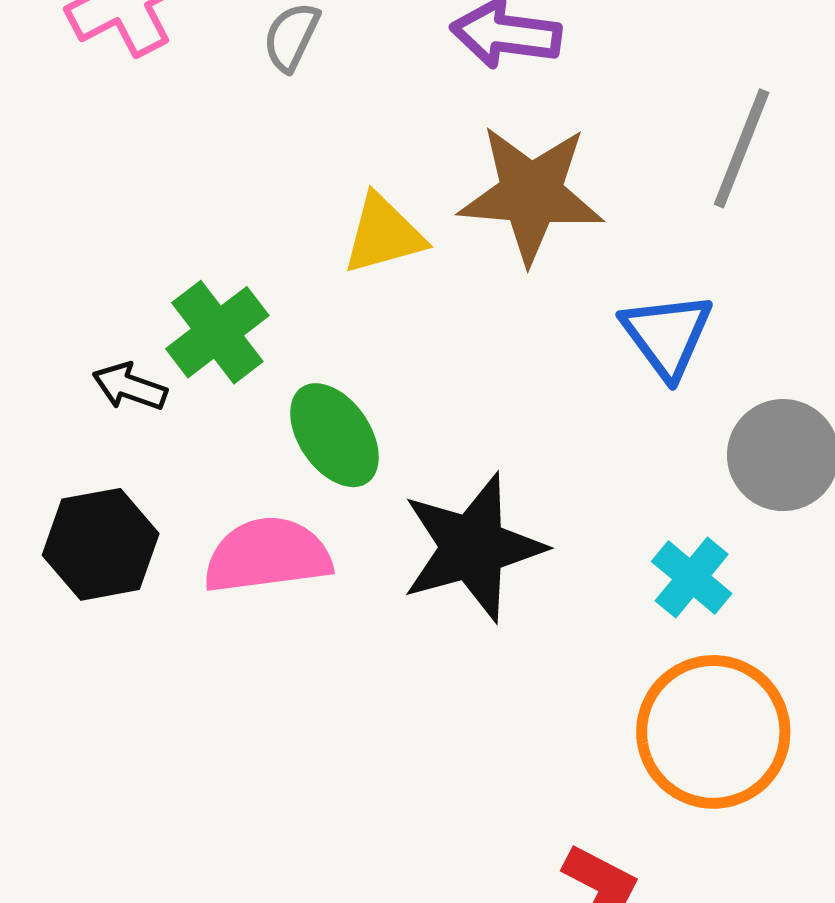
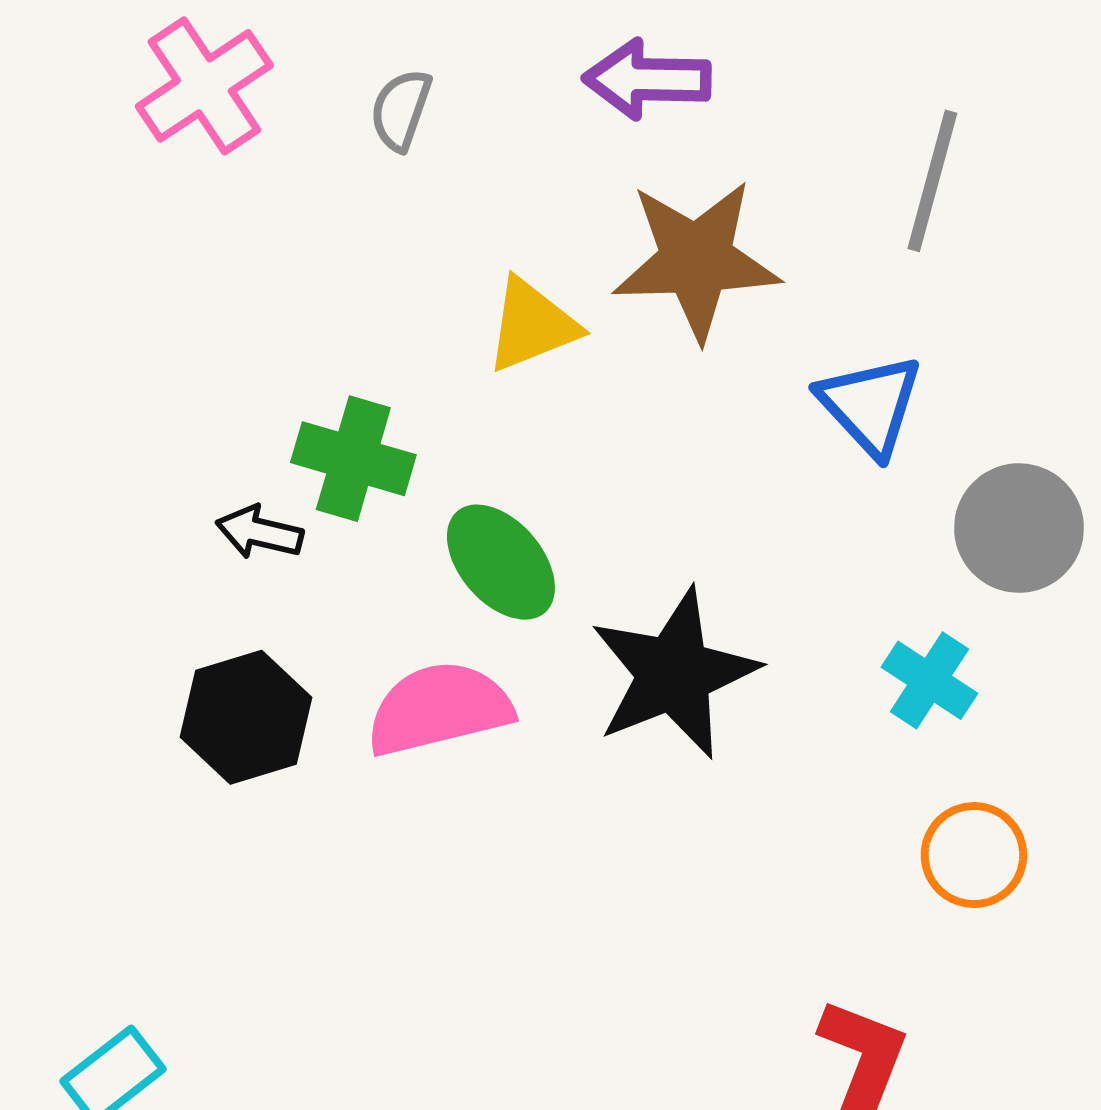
green cross: (217, 332) -> (353, 459), turned -30
orange circle: (713, 732) -> (974, 855), size x0.6

